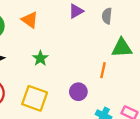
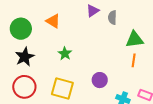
gray semicircle: (107, 16) -> (112, 17), moved
orange line: (103, 70) -> (134, 60), moved

